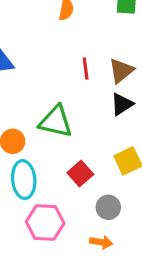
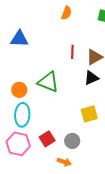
red square: (80, 173) -> (47, 139), moved
pink hexagon: (45, 222) -> (18, 144), moved

